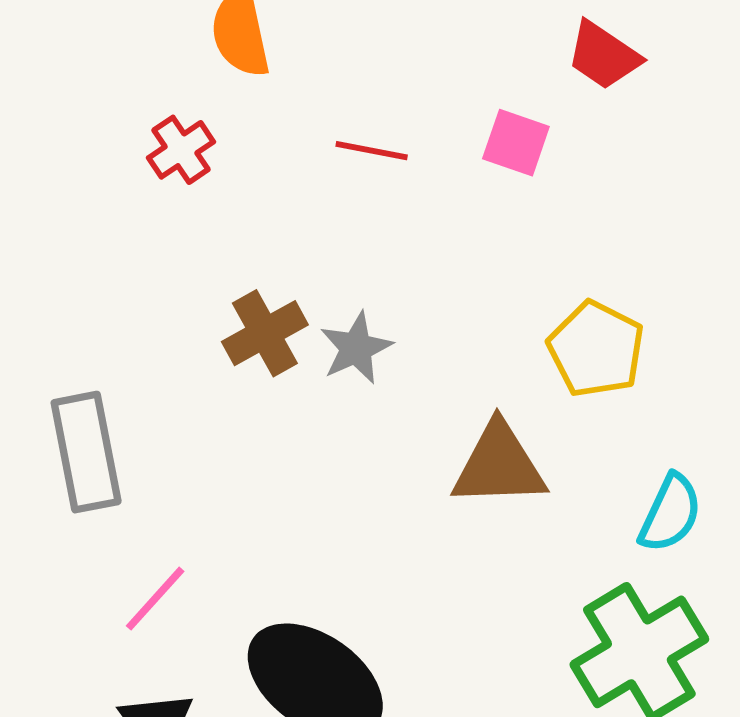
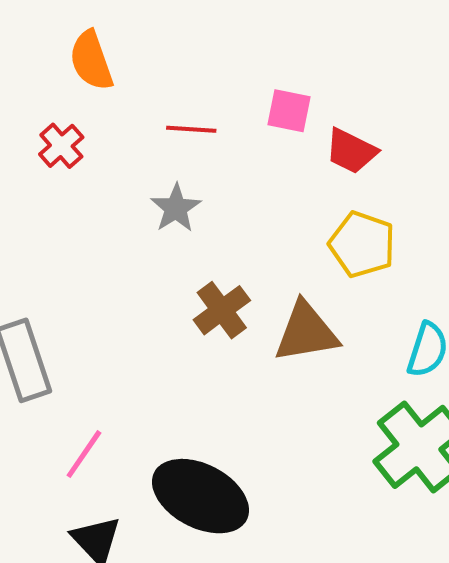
red trapezoid: (603, 55) -> (351, 151), moved
brown cross: (265, 333) -> (222, 310), moved
gray star: (356, 348) -> (176, 208), moved

